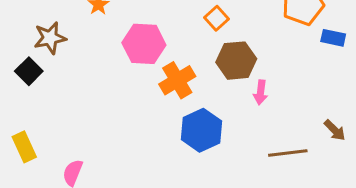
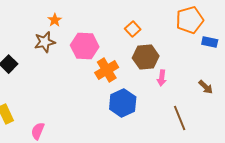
brown star: (50, 38) -> (45, 42), moved
brown arrow: (335, 130) -> (206, 87), moved
brown line: (288, 153) -> (180, 118), turned 75

